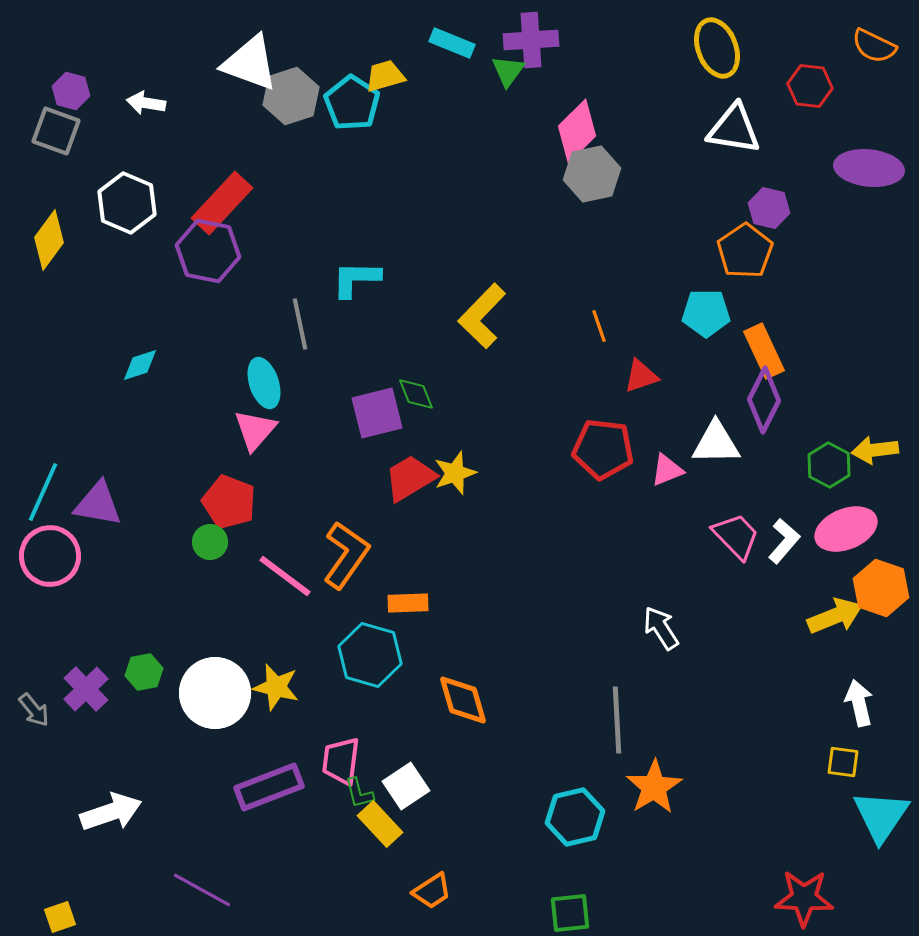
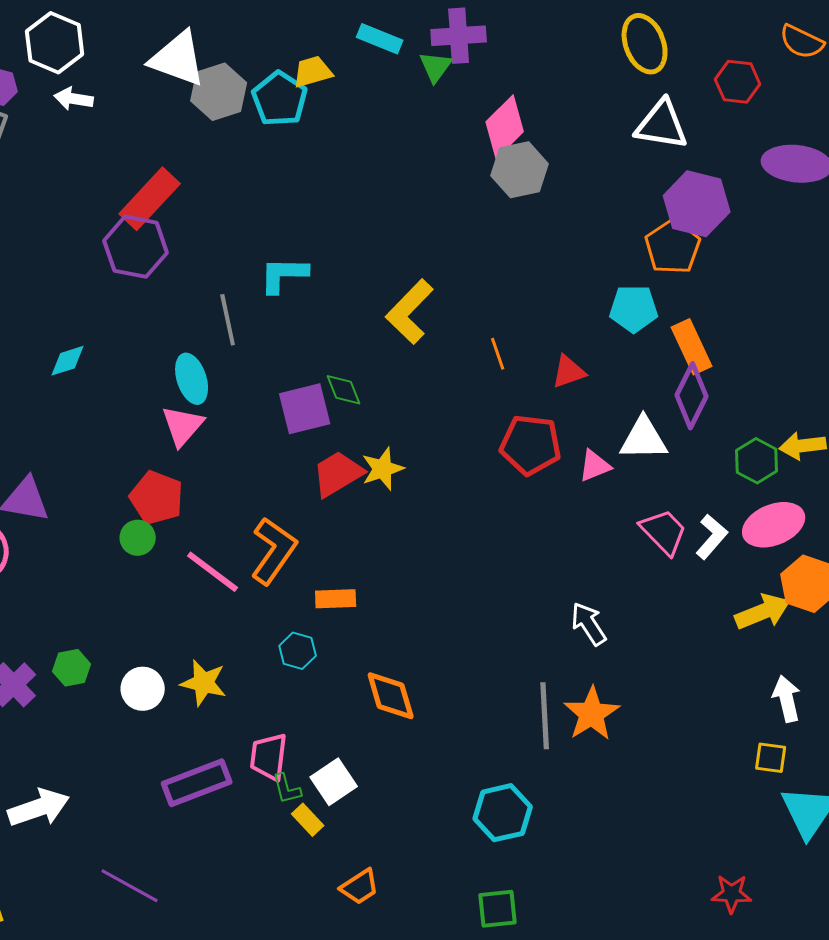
white hexagon: (127, 203) -> (55, 43), moved
purple hexagon: (769, 208) -> (697, 204), size x1.6
orange line: (599, 326) -> (498, 354), moved
cyan hexagon: (370, 655) -> (298, 651), size x0.6
white circle: (215, 693) -> (143, 689), size x0.6
orange star: (654, 787) -> (592, 714), moved
yellow rectangle: (380, 824) -> (308, 820), size x0.7
red star: (804, 898) -> (732, 894), size x0.7

